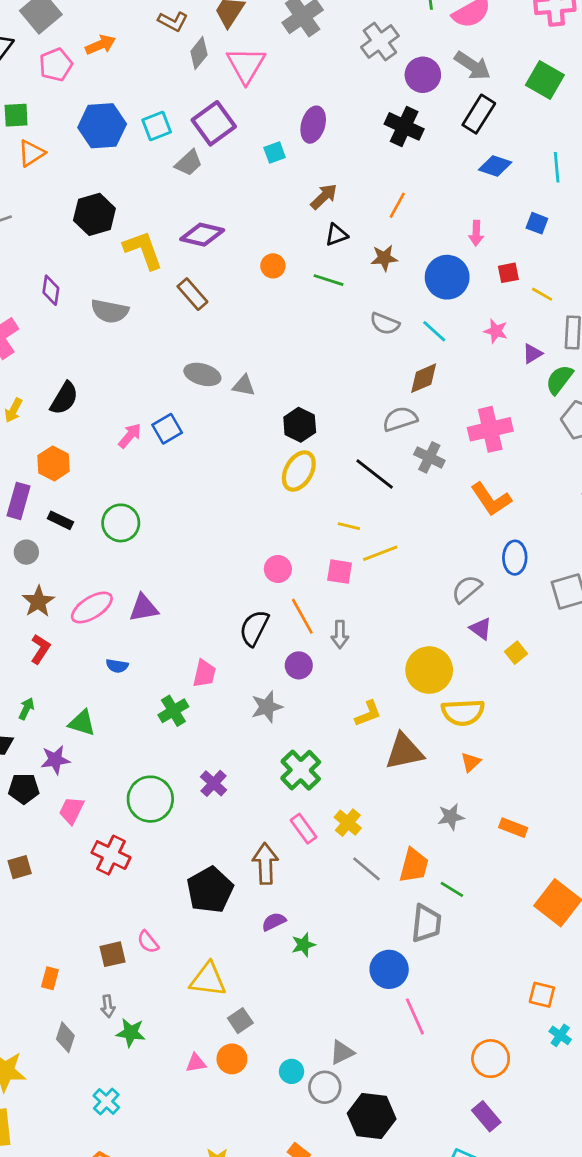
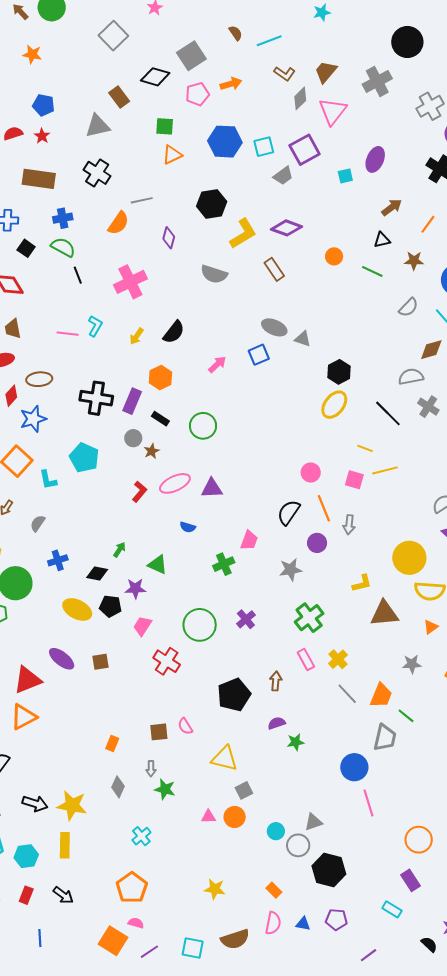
brown arrow: (324, 197) -> (392, 207), moved
yellow L-shape: (143, 250) -> (243, 234), turned 72
purple diamond: (51, 290) -> (169, 238), moved
gray semicircle: (385, 324) -> (408, 307), turned -75
blue square: (167, 429) -> (259, 355), moved
brown star: (38, 602) -> (152, 451), moved, size x0.7
red L-shape: (40, 649) -> (139, 492), moved
brown arrow: (265, 864) -> (276, 681), size x0.7

